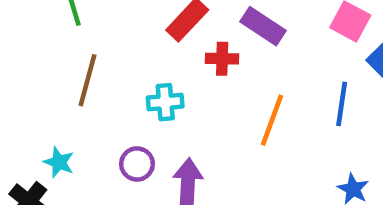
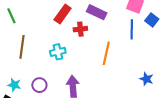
blue line: (342, 104) -> (132, 29), moved
purple circle: (137, 164) -> (39, 85), moved

